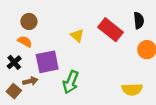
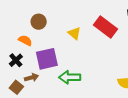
brown circle: (29, 21) -> (39, 22), moved
green arrow: (71, 82) -> (70, 77), turned 70

